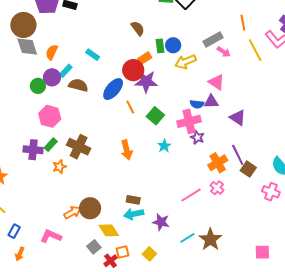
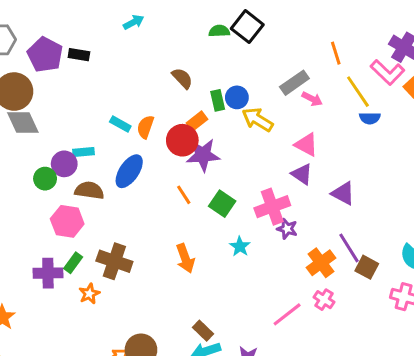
orange semicircle: (52, 52) -> (145, 127), moved
yellow arrow: (185, 62) -> (258, 120), turned 60
cyan rectangle: (66, 71) -> (83, 152), turned 48
brown semicircle: (78, 85) -> (89, 190), moved
blue ellipse: (113, 89) -> (129, 171), moved
purple triangle: (211, 102) -> (302, 174), turned 42
blue semicircle: (197, 104) -> (370, 118), moved
brown rectangle: (133, 200) -> (203, 331), turned 40

